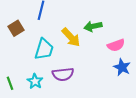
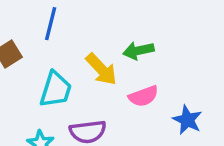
pink semicircle: (116, 45) -> (143, 96), moved

